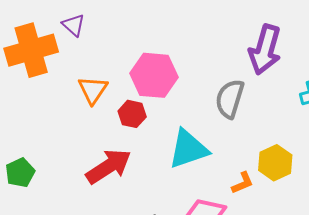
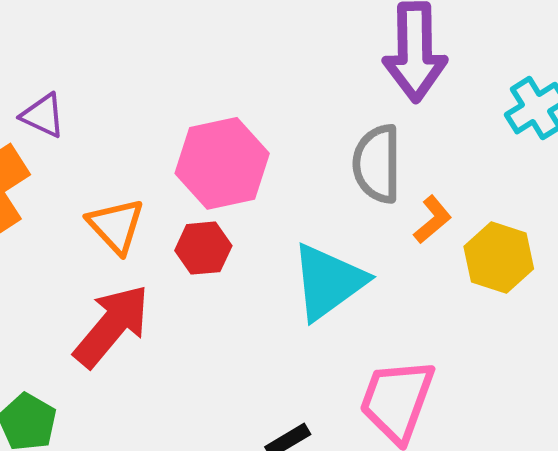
red arrow: (109, 166) -> (112, 326), moved
orange L-shape: (243, 183) -> (433, 220), moved

